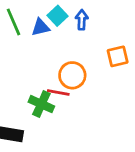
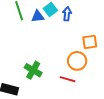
orange circle: (72, 75) -> (77, 61), moved
red line: (58, 93) -> (67, 79), moved

